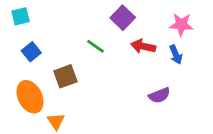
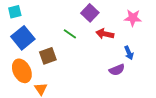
blue square: (31, 52) -> (23, 38), size x1.6
blue arrow: (176, 55) -> (129, 53), moved

